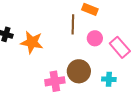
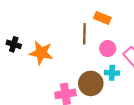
cyan cross: (109, 79) -> (112, 73), moved

